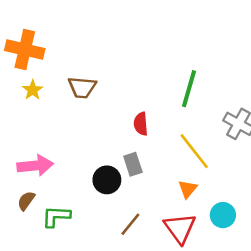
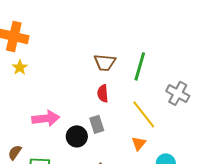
brown trapezoid: (82, 87) -> (105, 62), moved
pink arrow: (35, 166) -> (46, 118), moved

